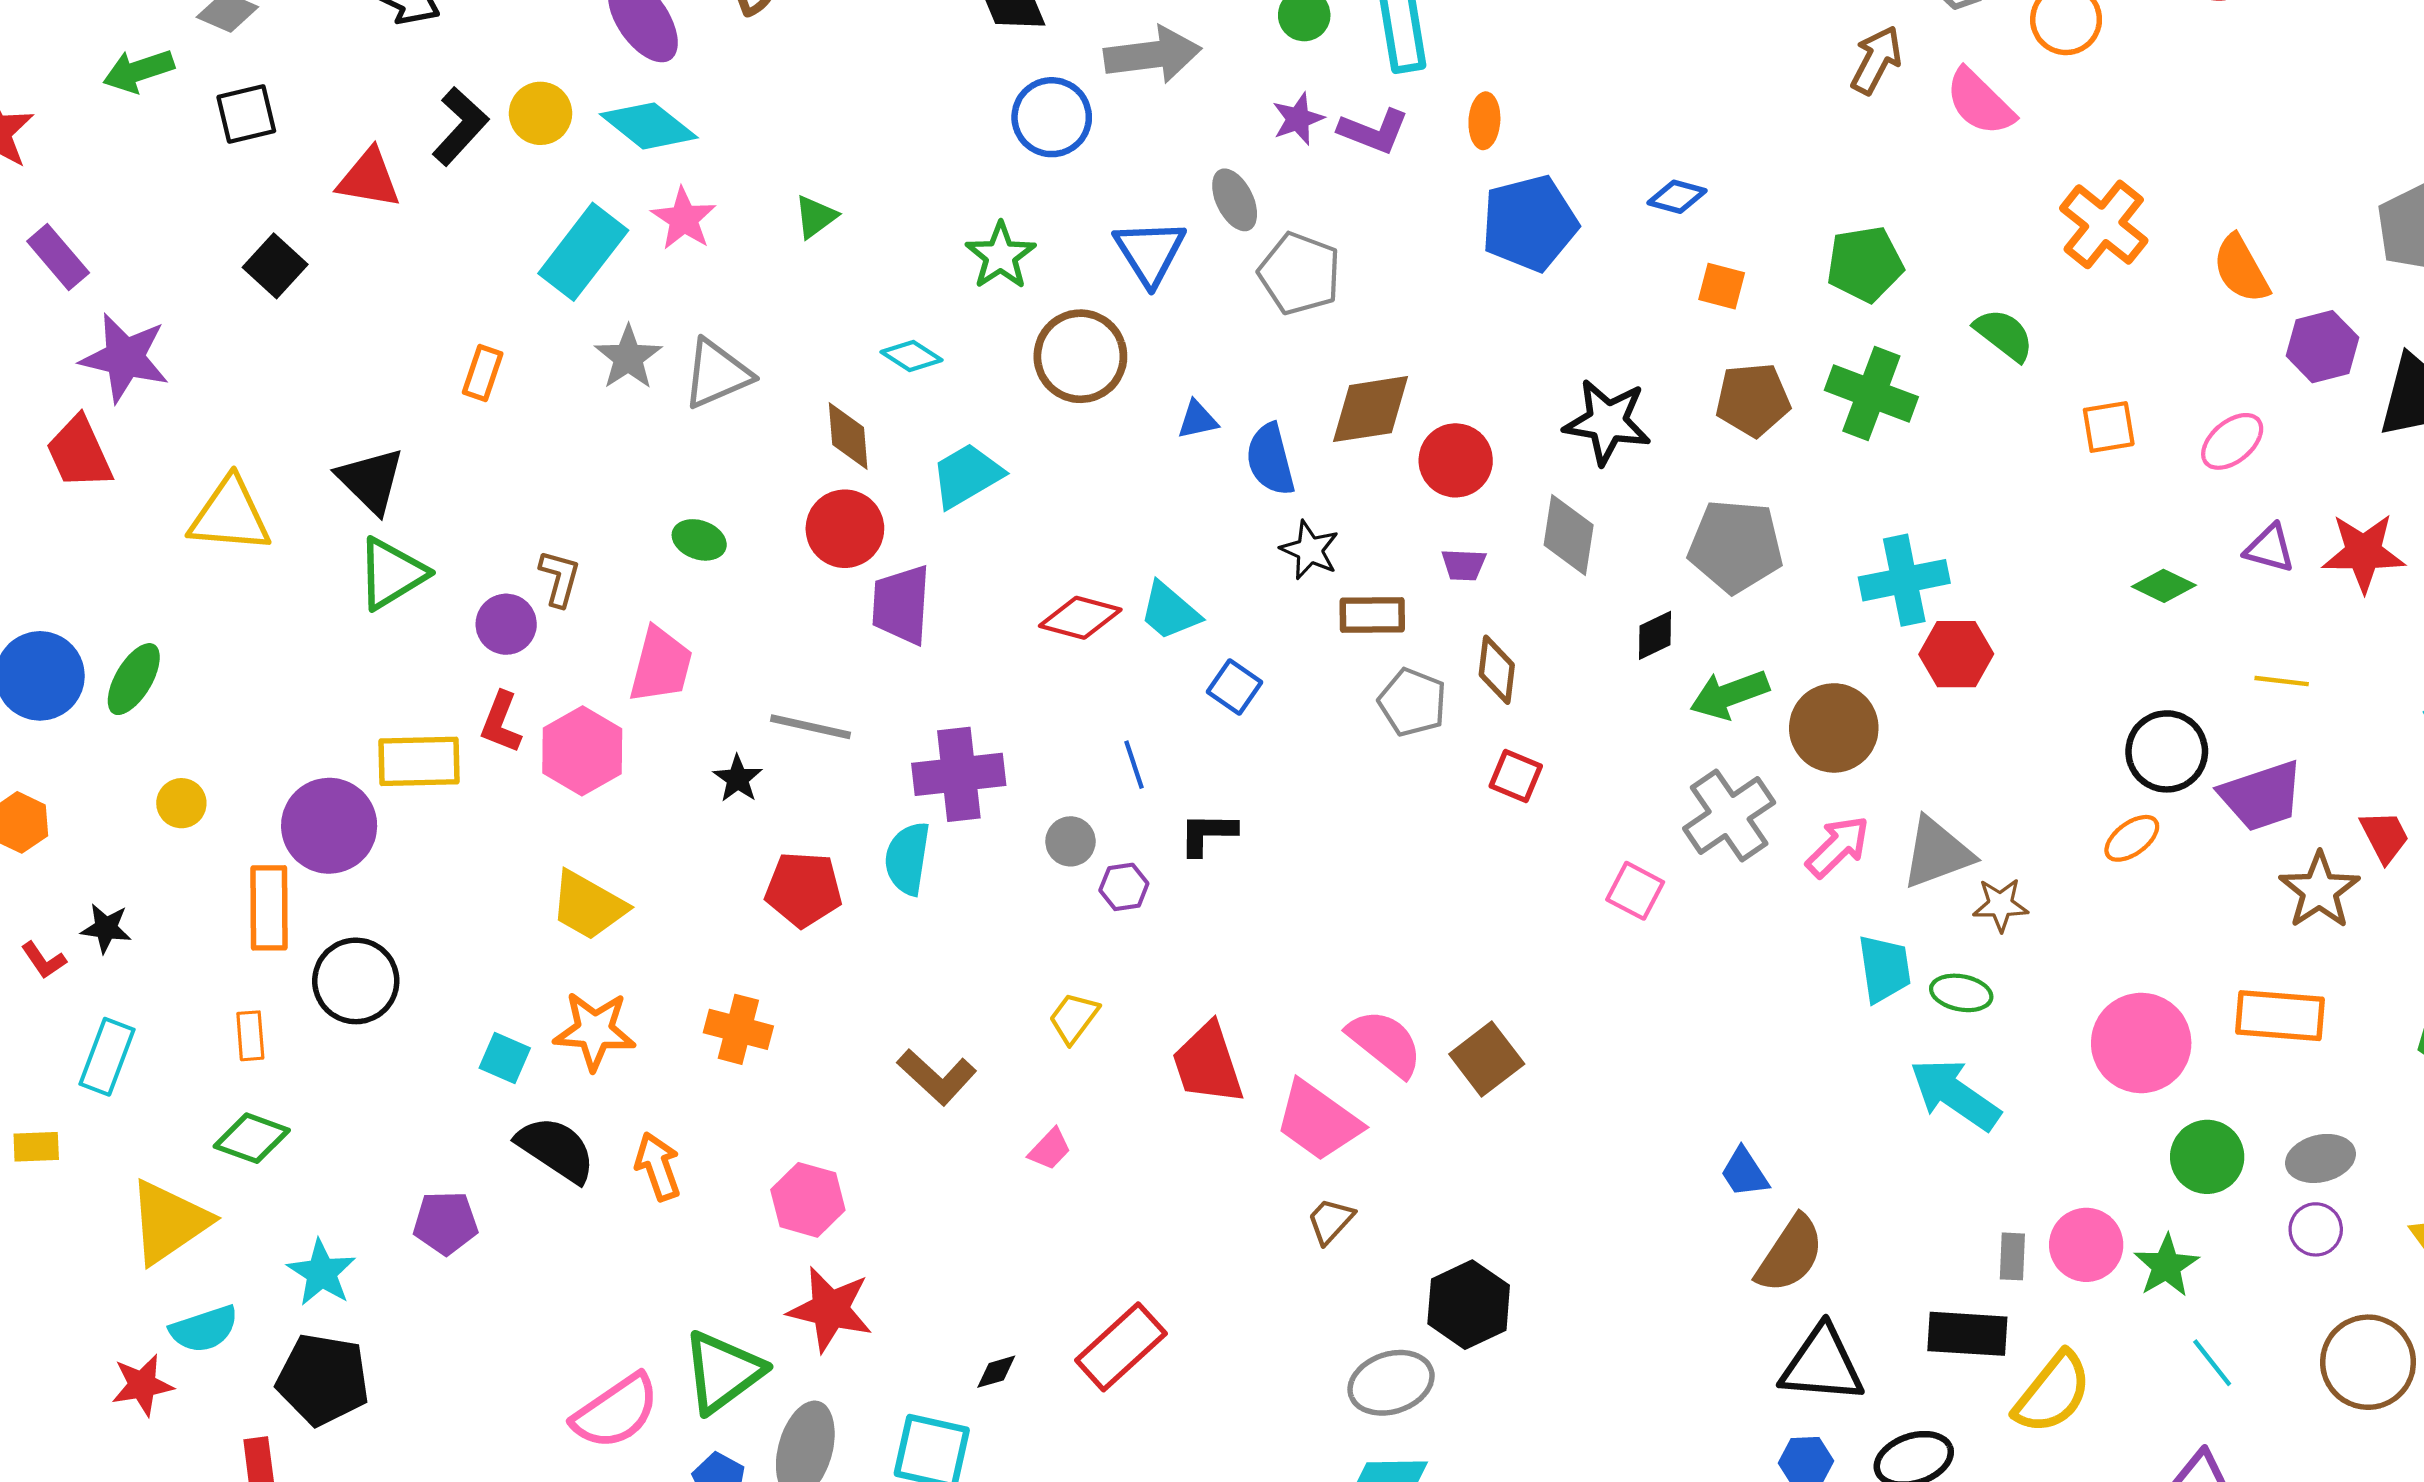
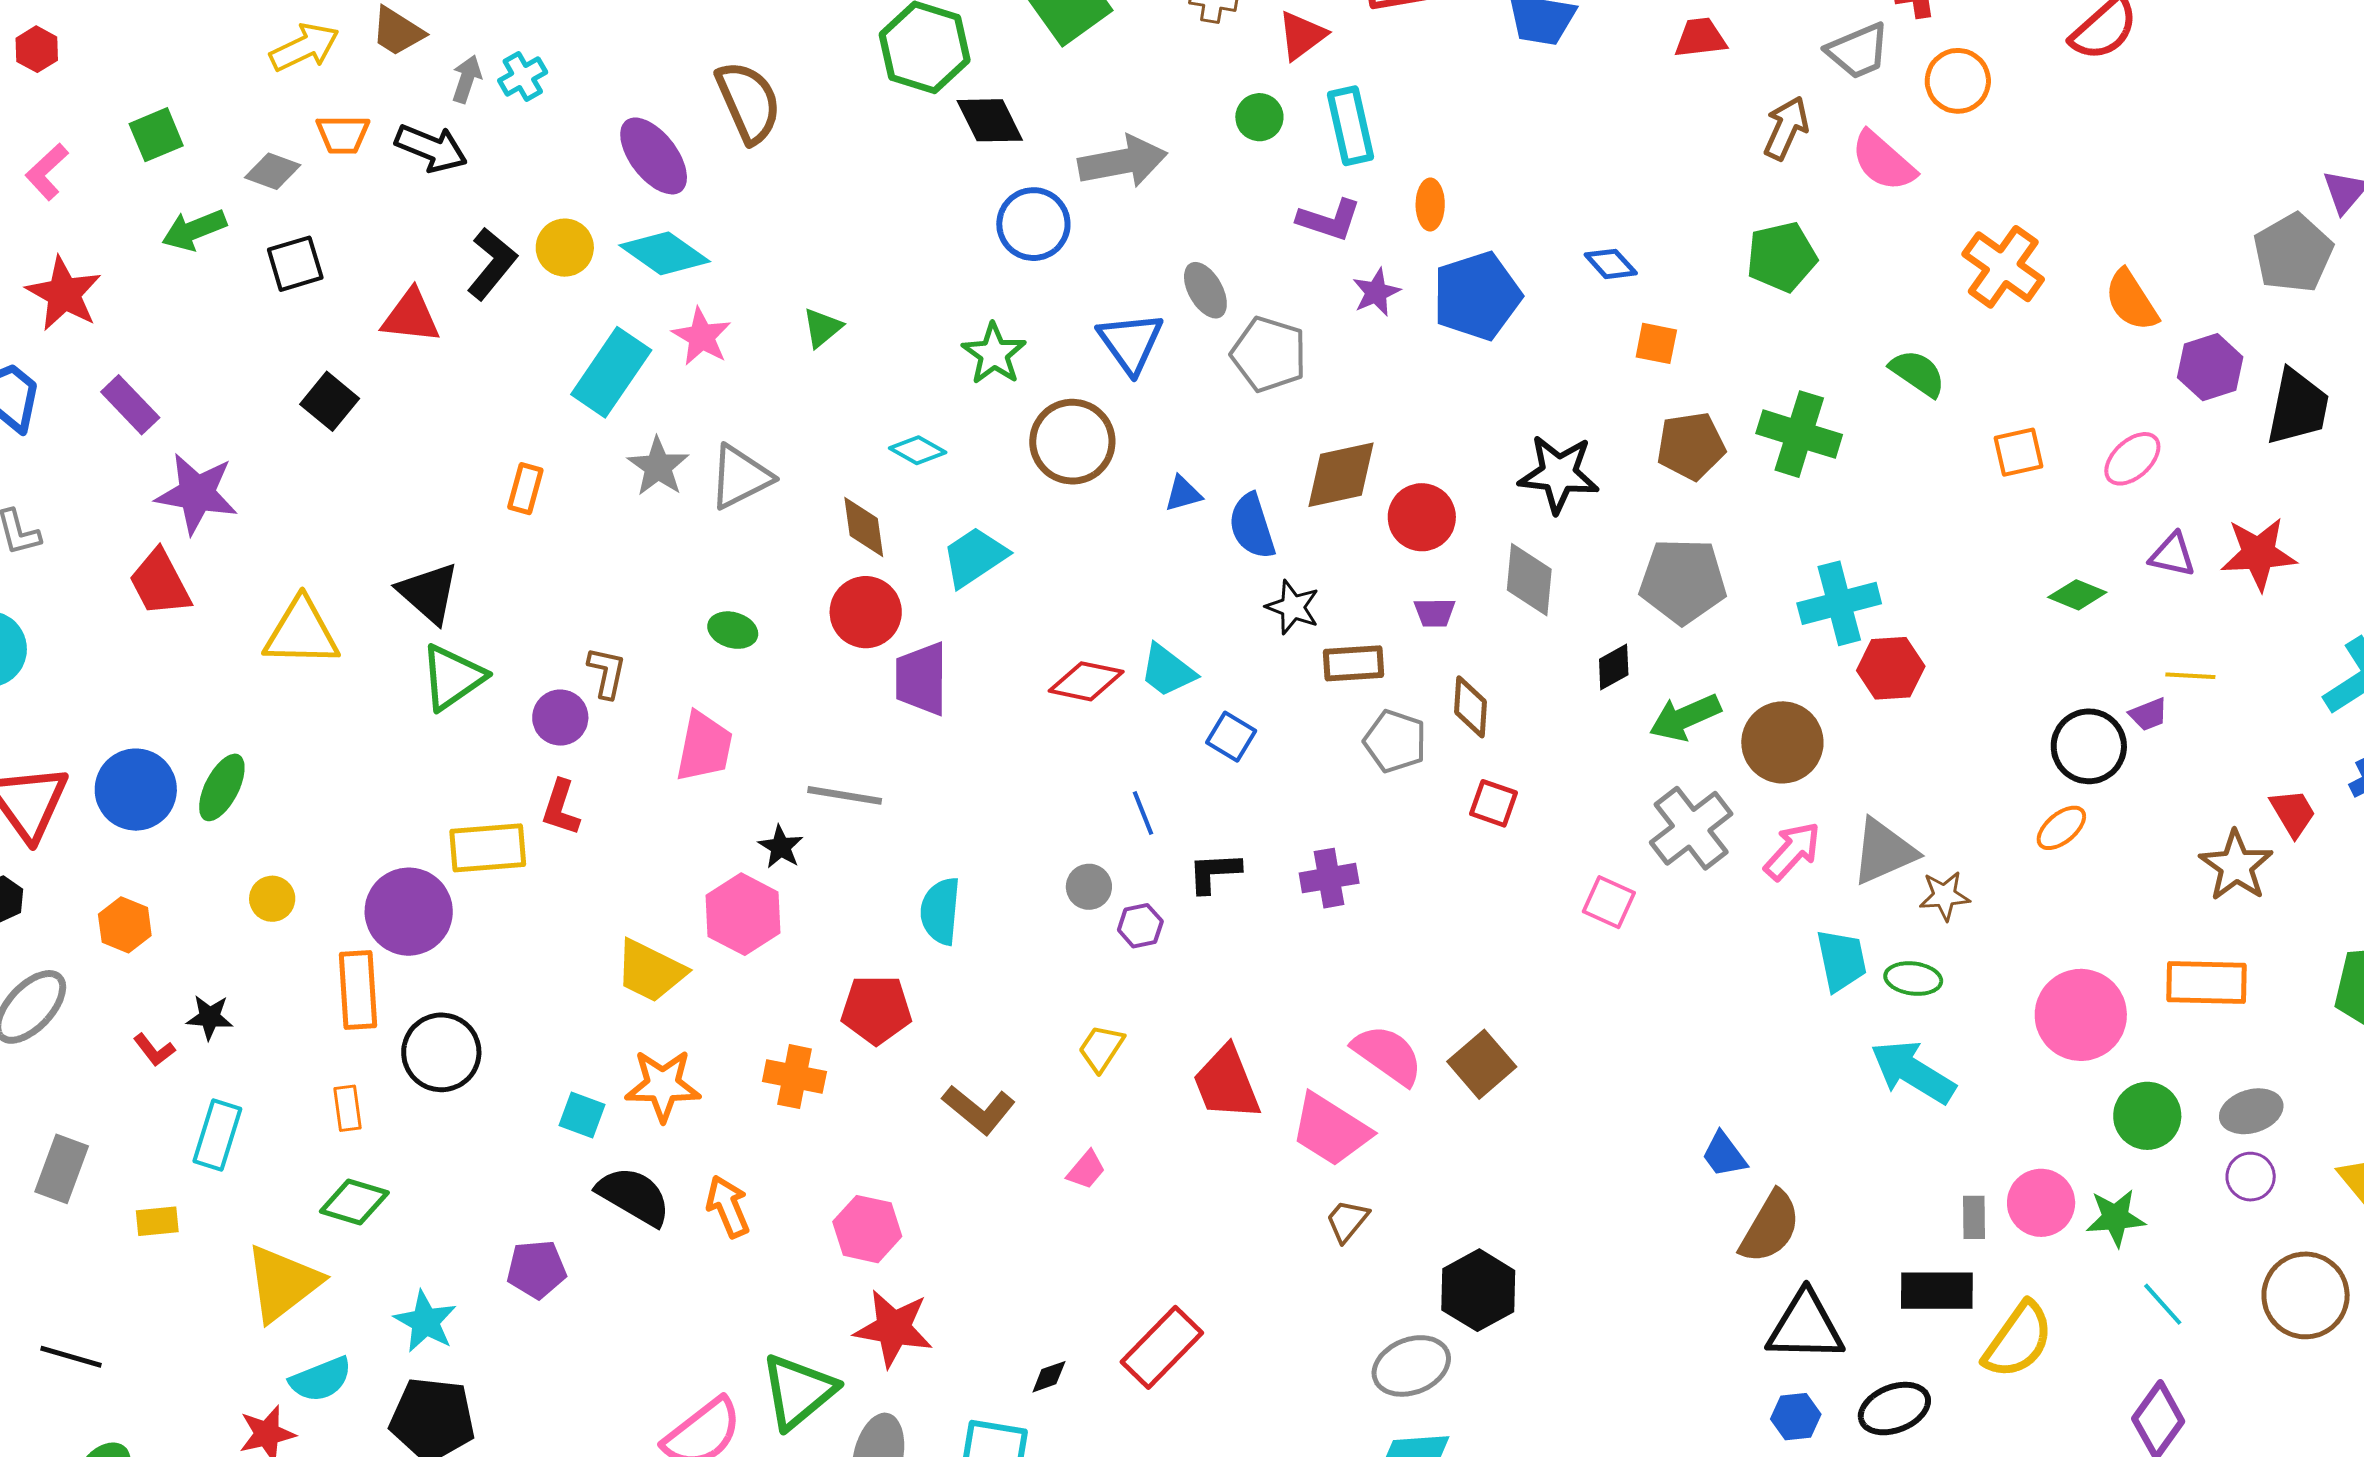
purple star: (1298, 119) -> (1376, 292), moved
blue diamond: (1677, 197) -> (1611, 264), turned 36
green pentagon: (1865, 264) -> (1782, 257), moved
pink hexagon: (582, 751) -> (743, 914), moved
purple cross: (959, 774) -> (1329, 878), moved, size x0.7
purple trapezoid: (2262, 796) -> (2148, 714), moved, size x0.5
red pentagon: (804, 889) -> (876, 1010), moved
green star: (2166, 1266) -> (2116, 1218), turned 30

